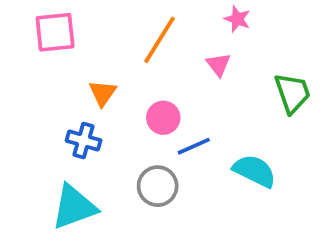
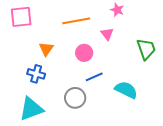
orange line: (159, 40) -> (76, 21), turned 48
pink circle: (163, 118) -> (84, 53), moved

